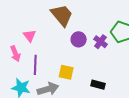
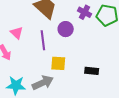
purple cross: (101, 42) -> (84, 12), moved
purple line: (35, 65) -> (43, 40), moved

